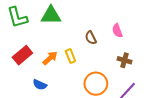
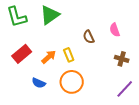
green triangle: (51, 15) -> (50, 15), turned -35
orange circle: (96, 84) -> (72, 82), moved

